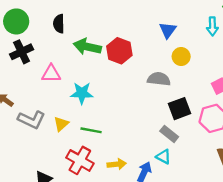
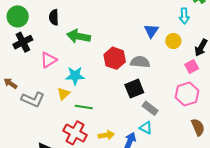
blue triangle: (168, 30) -> (151, 31), moved
red hexagon: (119, 51) -> (115, 58), moved
yellow circle: (181, 57) -> (173, 41), moved
pink triangle: (51, 74) -> (49, 60), turned -30
black square: (179, 109) -> (134, 89), moved
yellow triangle: (61, 124) -> (64, 94), moved

